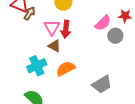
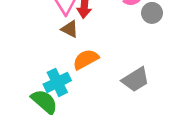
cyan cross: (37, 66) -> (57, 82), moved

